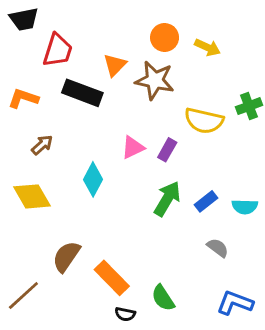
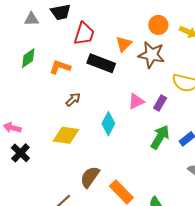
yellow diamond: (32, 196) -> (66, 135), turned -52

